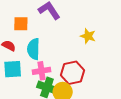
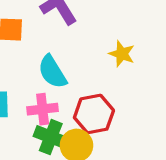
cyan semicircle: (34, 49) -> (52, 72), moved, turned -35

